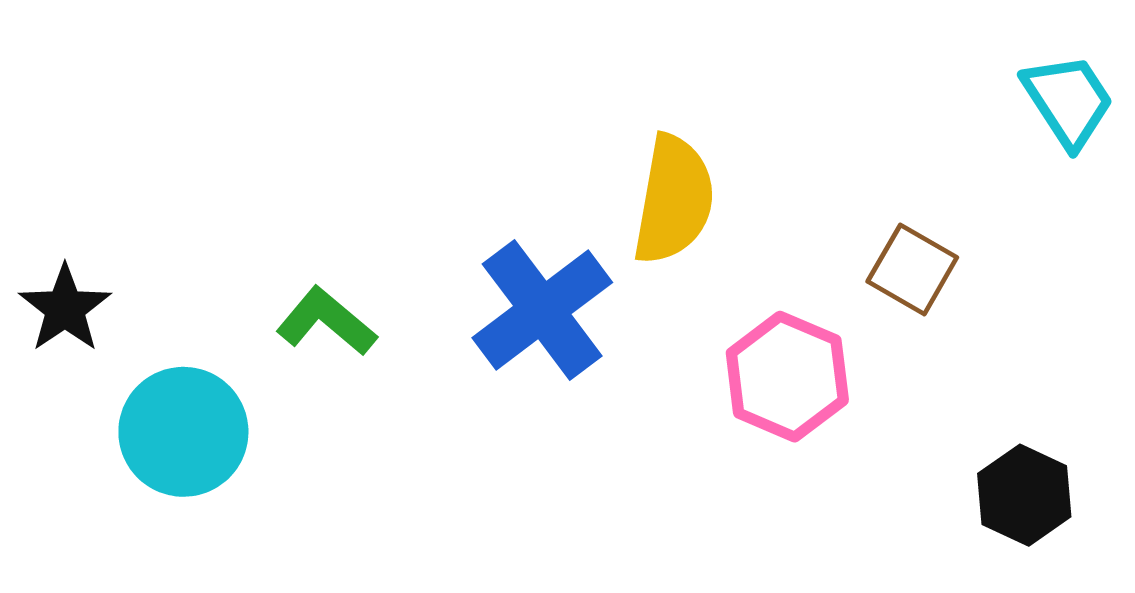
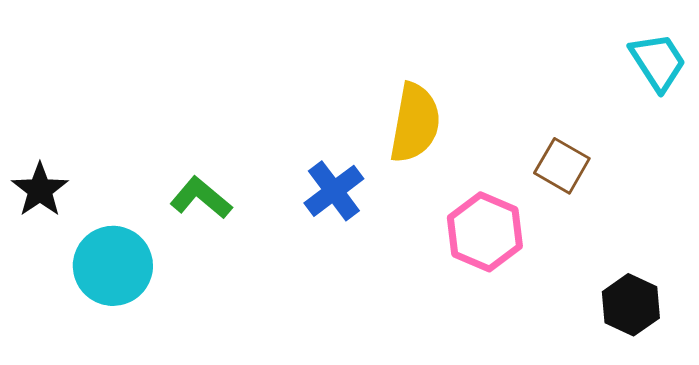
blue cross: (542, 310) -> (334, 191), size x0.7

